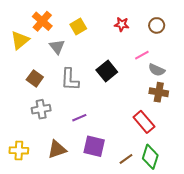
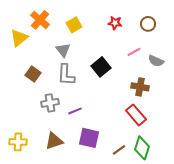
gray triangle: (57, 47) -> (63, 50), moved
gray semicircle: (157, 70) -> (156, 61), moved
brown cross: (159, 92) -> (140, 87), moved
gray cross: (41, 109) -> (50, 103), moved

